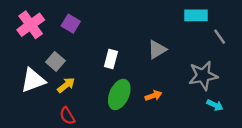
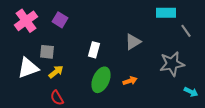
gray square: (55, 61) -> (47, 52), turned -35
cyan arrow: (215, 105) -> (191, 92), moved

